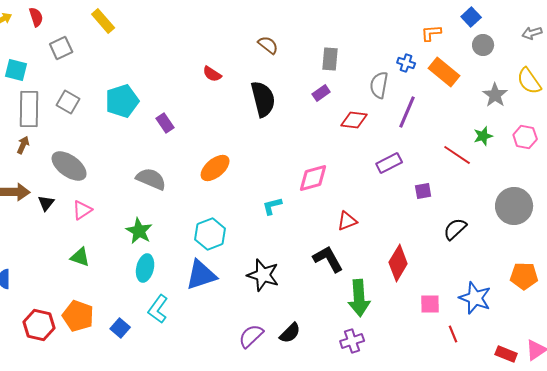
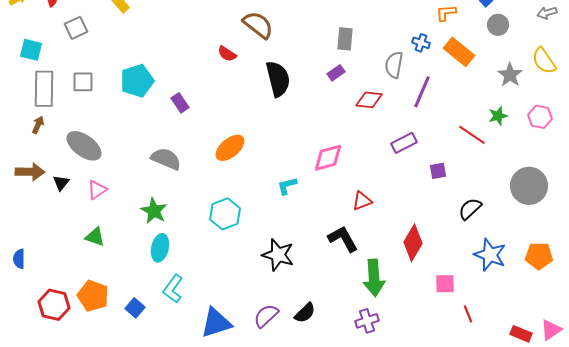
brown semicircle: (268, 45) -> (258, 25), moved, size x1.5
gray square: (68, 102) -> (83, 82), turned -30
blue triangle: (201, 275) -> (216, 323), moved
blue star: (475, 298) -> (490, 255), moved

